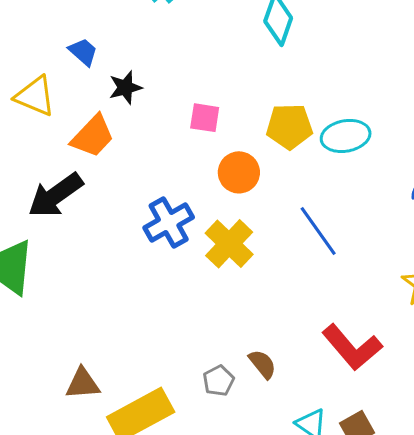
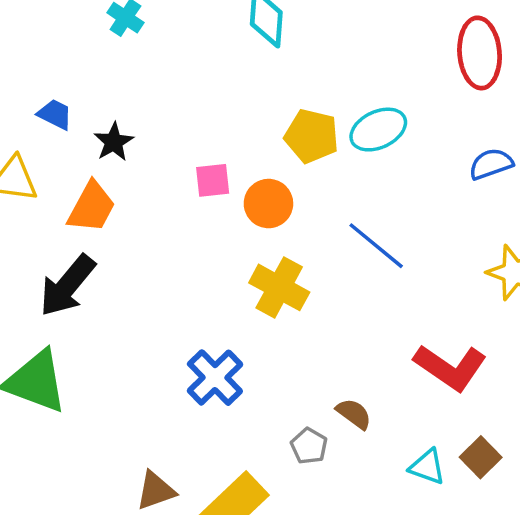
pink square: (205, 118) -> (213, 180), moved
yellow pentagon: (289, 126) -> (312, 136), turned 30
blue cross: (169, 222) -> (215, 378), moved

